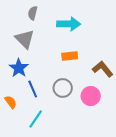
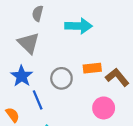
orange rectangle: (70, 56) -> (92, 68), moved
gray circle: (63, 88) -> (61, 78), moved

